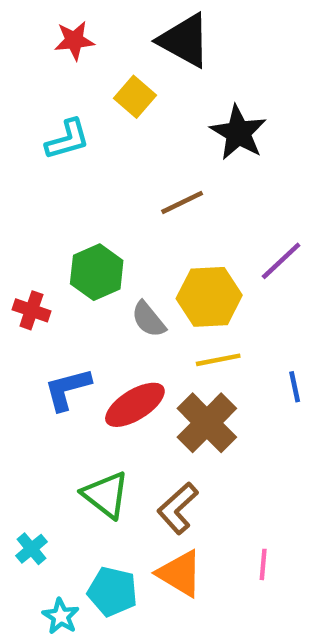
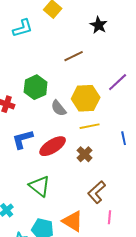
black star: (238, 133) -> (99, 25), size x0.7
brown cross: (207, 423) -> (85, 154), size x0.6
brown L-shape: (178, 508) -> (97, 192), moved

